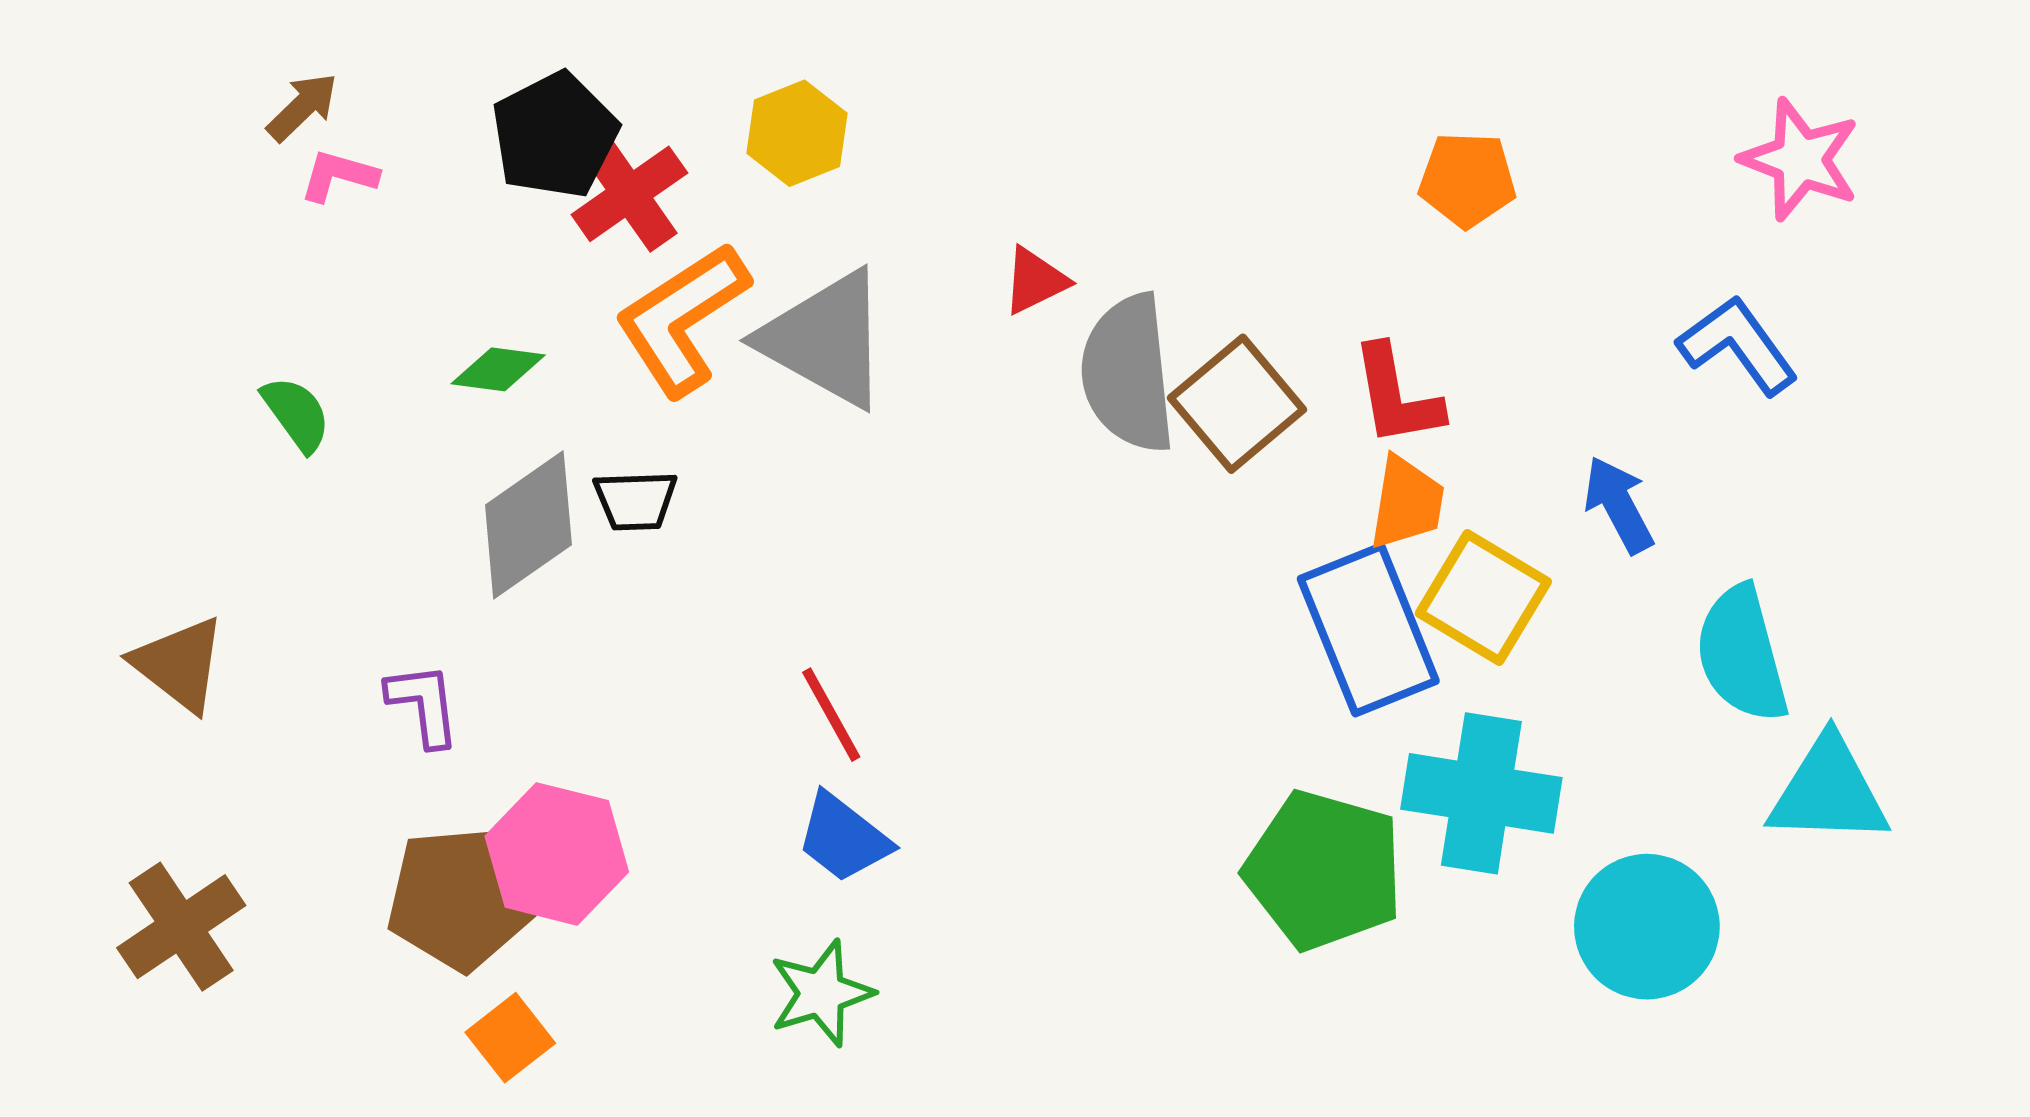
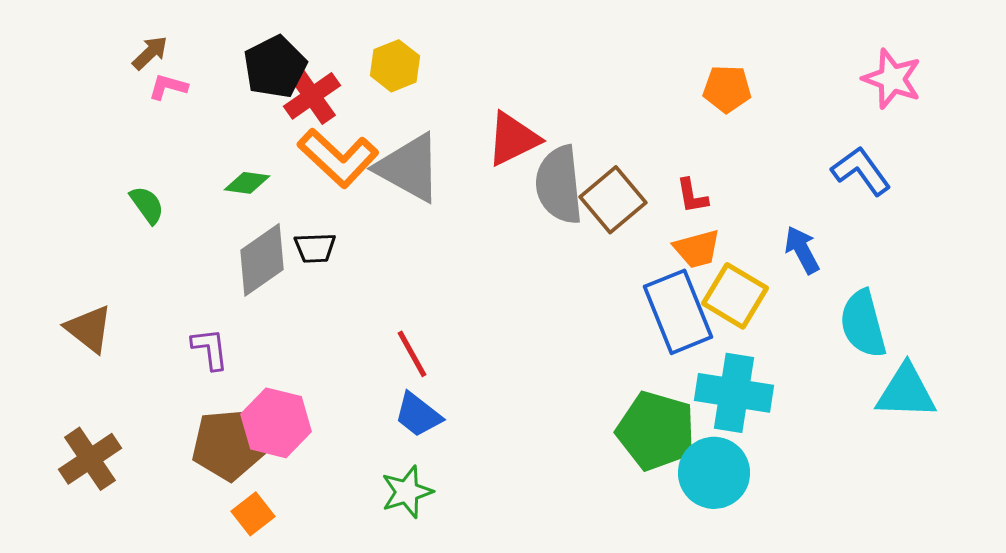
red triangle: (1035, 281) -> (513, 139), size x1.6
orange L-shape: (682, 319) -> (338, 158), turned -104
red L-shape: (1397, 396) -> (692, 196), size x0.7
orange trapezoid: (1407, 503) -> (697, 249), turned 66
cyan circle: (1647, 927) -> (714, 473), moved

